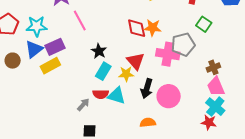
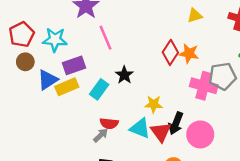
red diamond: (137, 28) -> (170, 52), turned 40
blue triangle: (34, 49) -> (48, 80), moved
brown circle: (13, 61) -> (25, 62), moved
red triangle: (136, 61) -> (161, 132), moved
cyan rectangle: (103, 71) -> (99, 89), moved
red semicircle: (101, 94) -> (109, 123), moved

